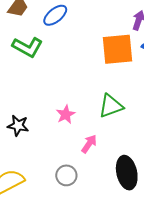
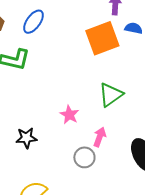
gray circle: (66, 175) -> (84, 157), moved

